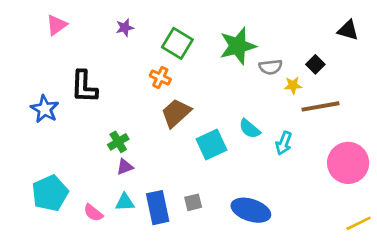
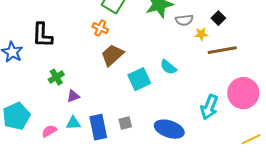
green cross: (118, 142) -> (56, 77), moved
cyan arrow: (284, 143) -> (209, 107), moved, size x1.4
pink semicircle: (93, 213) -> (49, 131), turned 112

